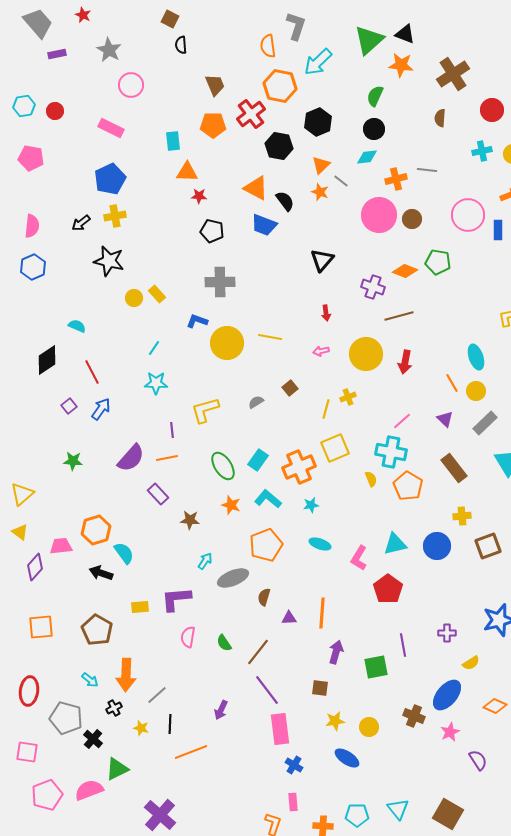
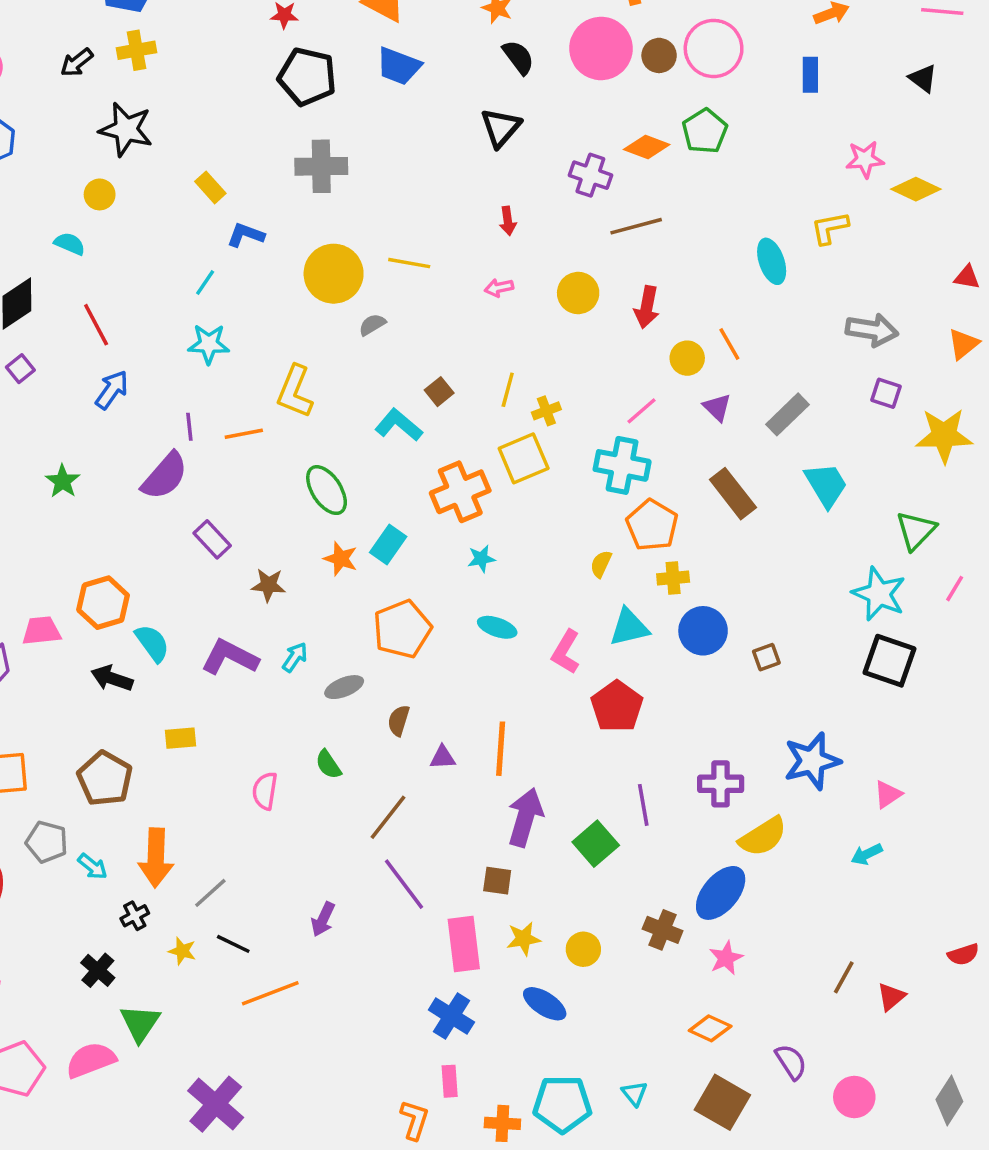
black semicircle: (285, 201) -> (518, 57), moved
pink circle: (468, 215) -> (714, 48), moved
black pentagon: (212, 231) -> (307, 77), size x1.4
green pentagon: (438, 262) -> (705, 131), turned 30
yellow circle: (134, 298) -> (100, 194), moved
blue L-shape: (197, 321) -> (246, 235), moved
yellow circle: (366, 354) -> (578, 293), size x0.7
cyan ellipse: (476, 357) -> (772, 261), moved
brown square: (290, 388) -> (439, 392), moved
yellow circle: (476, 391) -> (687, 358), moved
yellow cross: (348, 397) -> (546, 411), moved
gray semicircle: (256, 402) -> (372, 325), moved
purple square: (69, 406) -> (20, 369), moved
yellow L-shape: (205, 410) -> (295, 392), turned -52
purple line: (172, 430) -> (189, 427), moved
orange line: (167, 458) -> (244, 434), moved
cyan rectangle: (258, 460) -> (388, 545), moved
green star: (73, 461) -> (63, 481), turned 30
yellow semicircle: (371, 479) -> (601, 564), moved, turned -133
cyan L-shape: (268, 499) -> (399, 425), moved
yellow cross: (462, 516) -> (673, 578), moved
brown square: (488, 546) -> (766, 657), moved, size x0.6
gray ellipse: (233, 578) -> (344, 687), size x0.7
purple L-shape: (176, 599) -> (230, 657), moved, turned 32
purple cross: (447, 633) -> (721, 784), size x1.4
green semicircle: (224, 643) -> (328, 764), moved
purple arrow: (336, 652) -> (525, 817), size x1.4
yellow semicircle: (471, 663) -> (763, 837), size x1.6
green square: (376, 667) -> (596, 844), turned -30
orange diamond: (495, 706) -> (710, 1028), moved
gray pentagon: (66, 718) -> (47, 842), moved, size x0.7
black line: (170, 724) -> (233, 944), turned -66
pink rectangle: (280, 729) -> (464, 944), moved
purple semicircle: (478, 760) -> (791, 1062), moved
blue cross: (294, 765) -> (451, 1016), size x1.4
green triangle: (117, 769) -> (140, 1023), turned -30
cyan triangle: (398, 809) -> (634, 1093), size x0.7
cyan pentagon: (357, 815) -> (562, 1104), size x1.4

